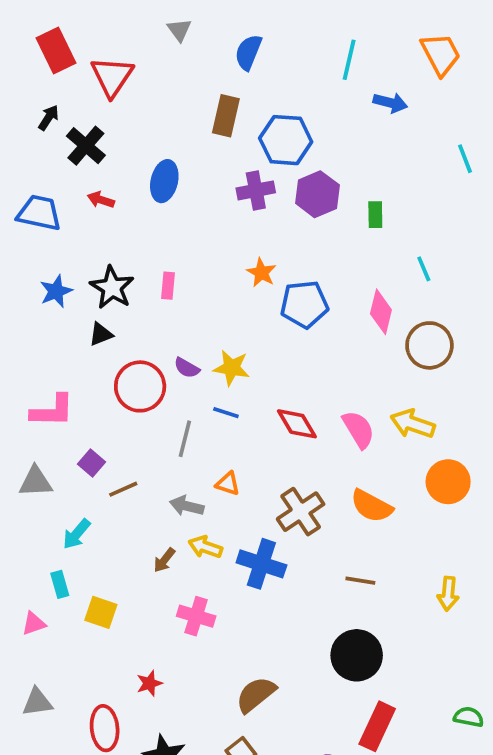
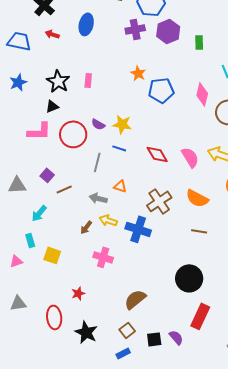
blue star: (56, 291) -> (18, 82), moved
pink L-shape: (52, 411) -> (39, 131), moved
brown line: (360, 581) -> (199, 231), moved

